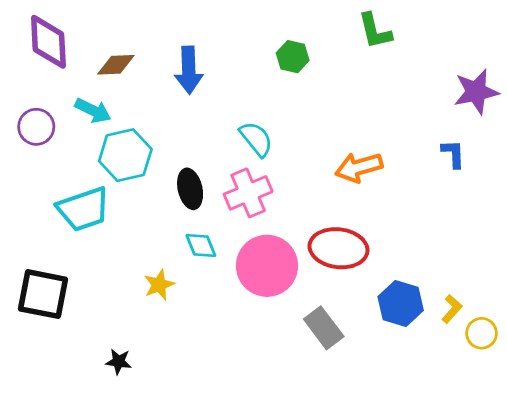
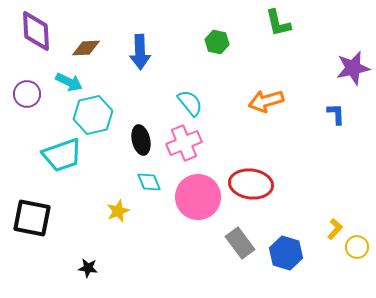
orange arrow: (359, 167) -> (266, 101), moved
blue hexagon: (401, 304) -> (286, 253), moved

